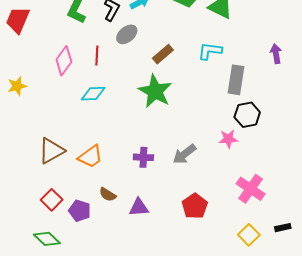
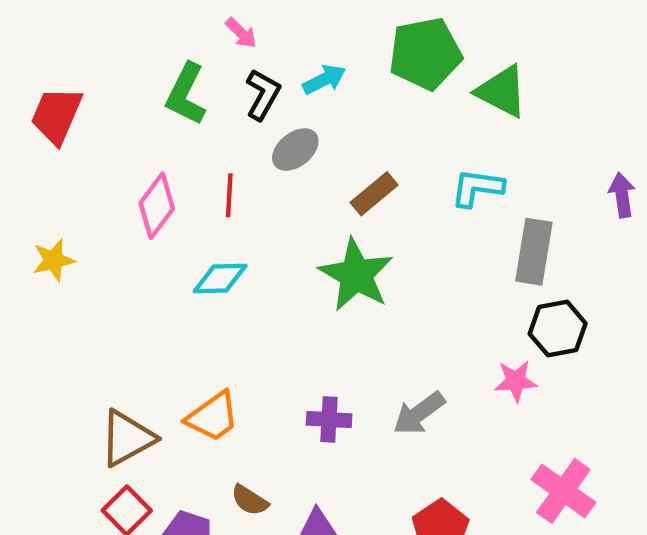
brown triangle: (51, 151) -> (127, 438), moved

